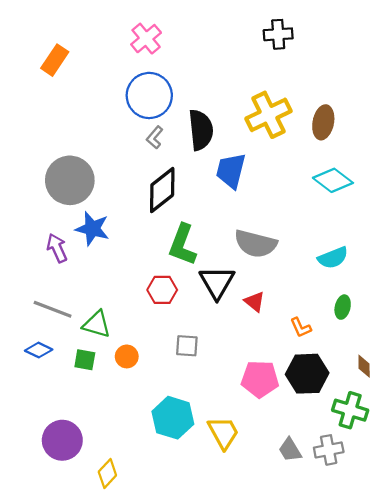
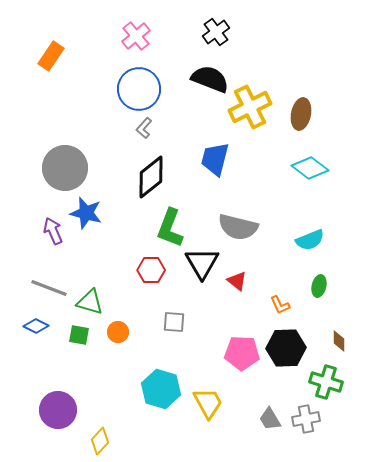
black cross: (278, 34) -> (216, 32), moved, turned -32
black semicircle: (201, 130) -> (210, 79), moved, turned -63

